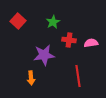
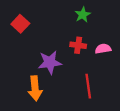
green star: (53, 22) -> (83, 15), moved
orange arrow: (31, 78) -> (35, 88), size x1.5

